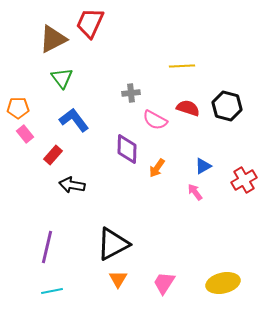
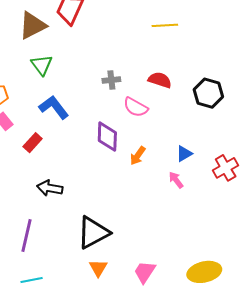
yellow line: (182, 66) -> (165, 25), moved
red semicircle: (188, 108) -> (160, 80), moved
black arrow: (72, 185) -> (50, 188), moved

